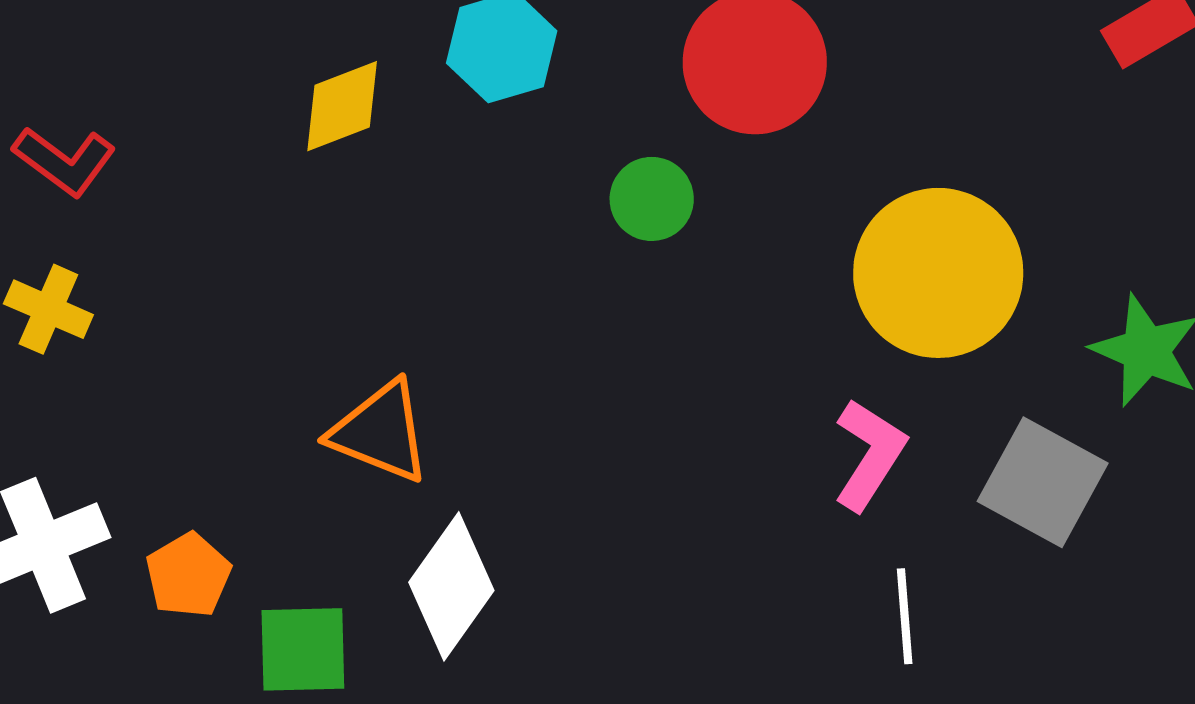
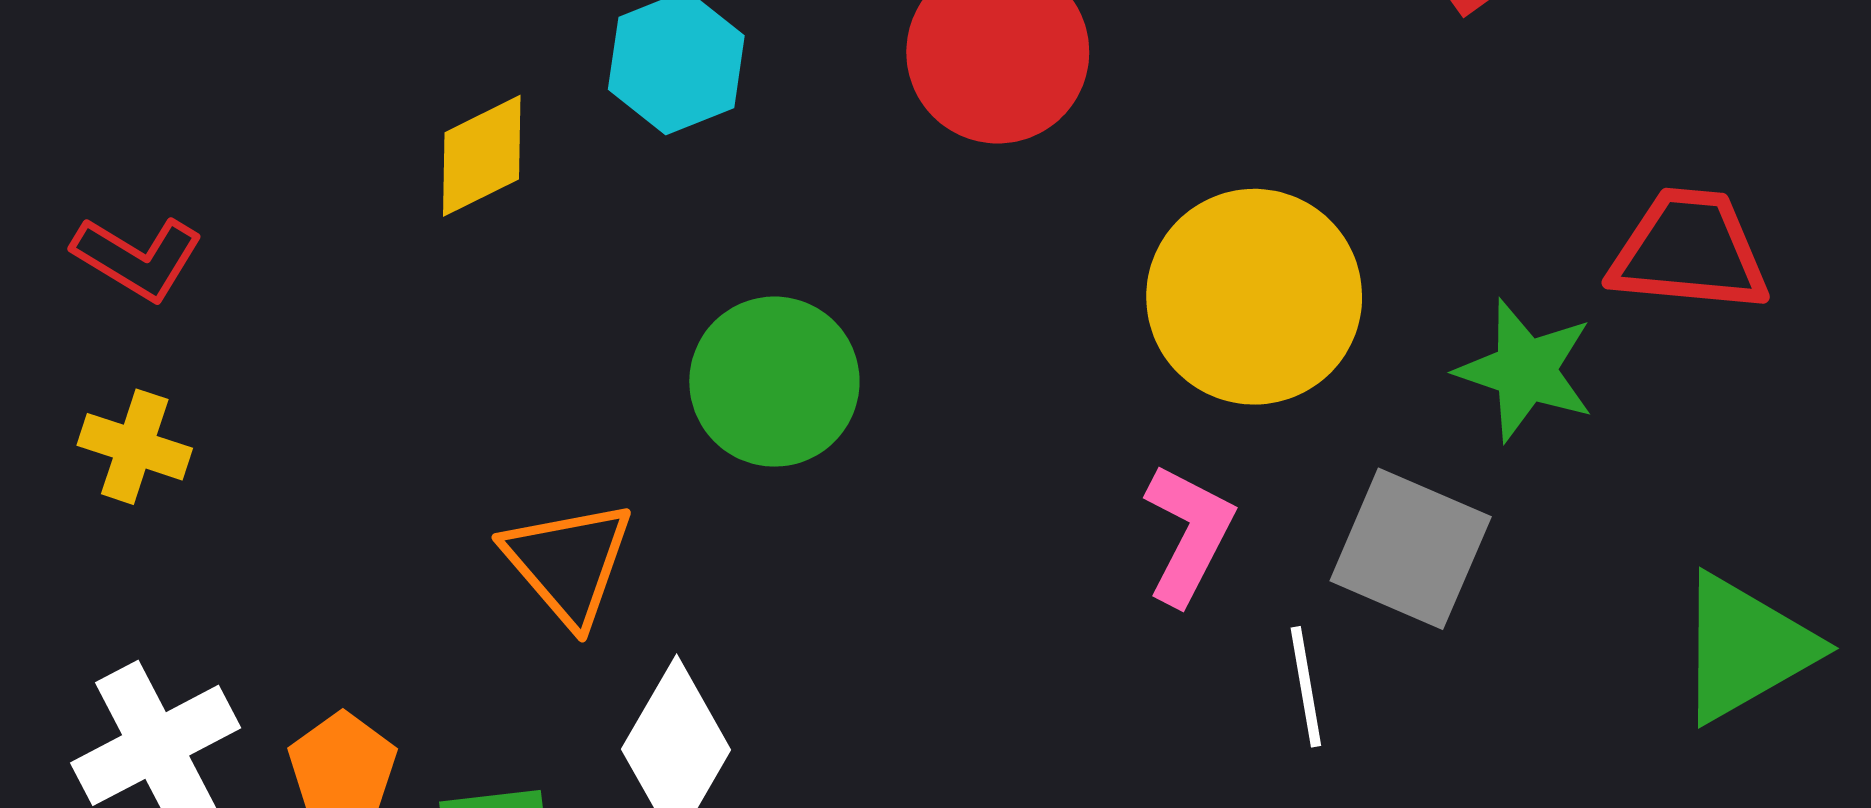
green circle: (652, 199) -> (774, 382), moved, size x1.6
orange triangle: (380, 432) -> (568, 563), turned 33
white line: (905, 616) -> (1306, 687), moved

